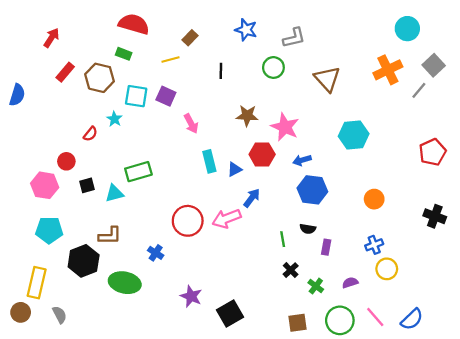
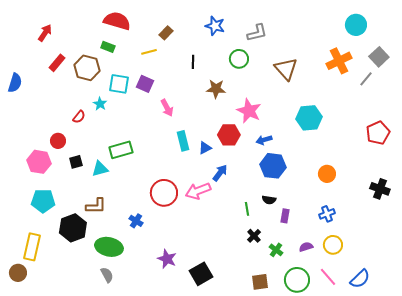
brown star: (247, 116) -> (216, 89), moved
yellow circle: (387, 269) -> (333, 245), moved
gray semicircle: (60, 315) -> (107, 275), moved

